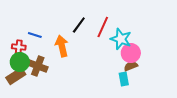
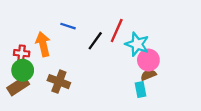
black line: (79, 25) -> (95, 41), moved
blue line: (35, 35) -> (68, 26), moved
orange arrow: (62, 46) -> (43, 44), moved
brown cross: (38, 66) -> (59, 82), moved

